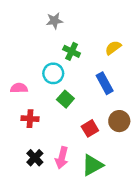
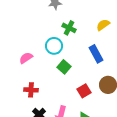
pink semicircle: (19, 88) -> (26, 58), turned -32
red cross: (30, 119) -> (31, 90), moved

